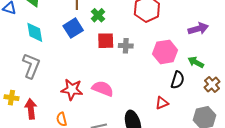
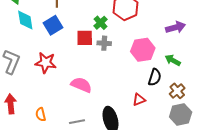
green cross: (98, 15) -> (101, 23), moved
cyan diamond: (35, 32) -> (25, 20), moved
brown cross: (212, 84) -> (177, 91), moved
red star: (72, 90) -> (46, 63), moved

